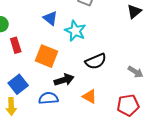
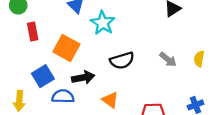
gray arrow: (136, 72) -> (168, 59), moved
blue square: (18, 84) -> (43, 76), moved

